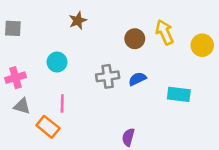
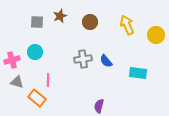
gray square: (13, 28) -> (37, 22), moved
brown circle: (135, 39) -> (90, 22), moved
cyan circle: (57, 62) -> (35, 52), moved
blue semicircle: (137, 79) -> (106, 61), turned -104

